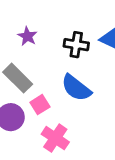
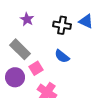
blue semicircle: (76, 88) -> (62, 56), size x0.7

